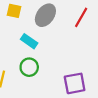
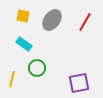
cyan rectangle: (29, 41) -> (24, 44), moved

